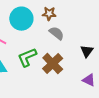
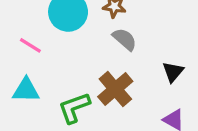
green L-shape: (27, 57) -> (74, 108), moved

